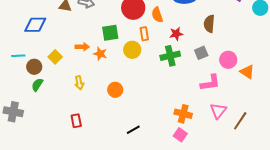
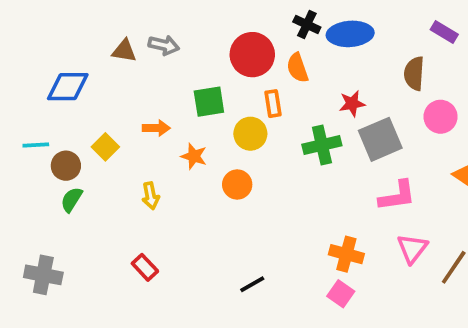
brown semicircle: (209, 24) -> (414, 73), moved
red star: (176, 34) -> (352, 104), moved
gray square: (201, 53) -> (380, 139), size x1.6
orange star: (100, 54) -> (194, 156), moved
pink circle: (228, 60) -> (441, 117), moved
orange circle: (115, 90) -> (237, 185), moved
gray cross: (13, 112) -> (43, 275), moved
red rectangle: (76, 121) -> (145, 267), turned -32

